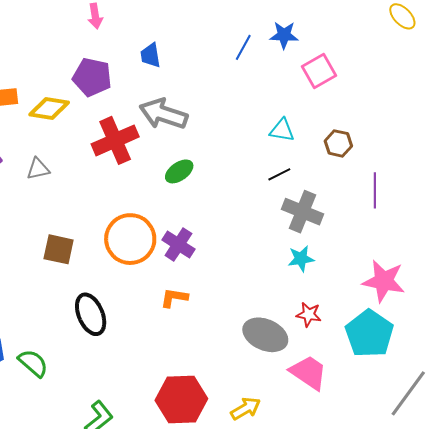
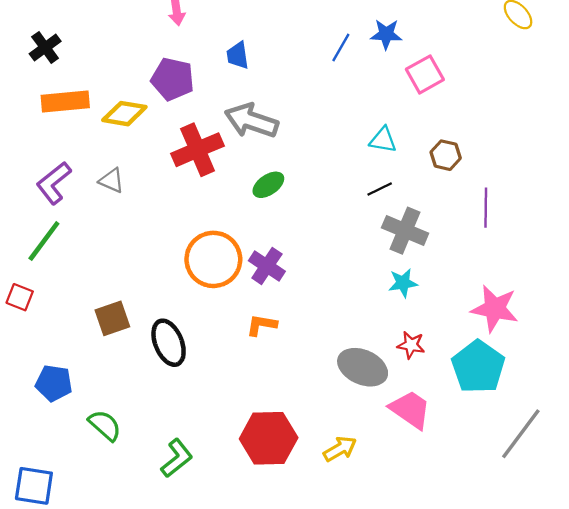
gray triangle: (38, 169) -> (112, 181), turned 35
brown square: (59, 249) -> (112, 318), moved, turned -32
green semicircle: (33, 363) -> (105, 425), moved

